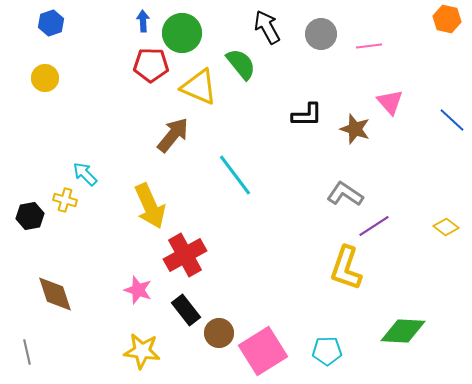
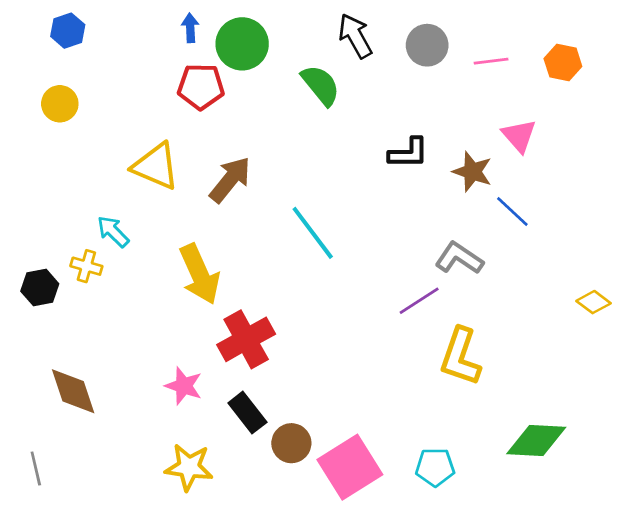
orange hexagon: (447, 19) -> (563, 63), moved
yellow triangle: (199, 87) -> (156, 166), moved
blue line: (452, 120) -> (512, 212), moved
purple line: (374, 226) -> (419, 301), moved

